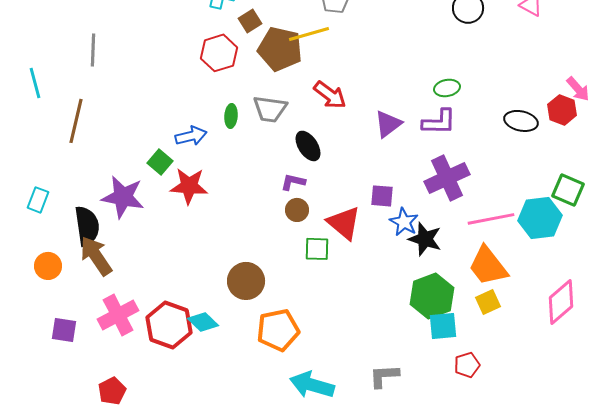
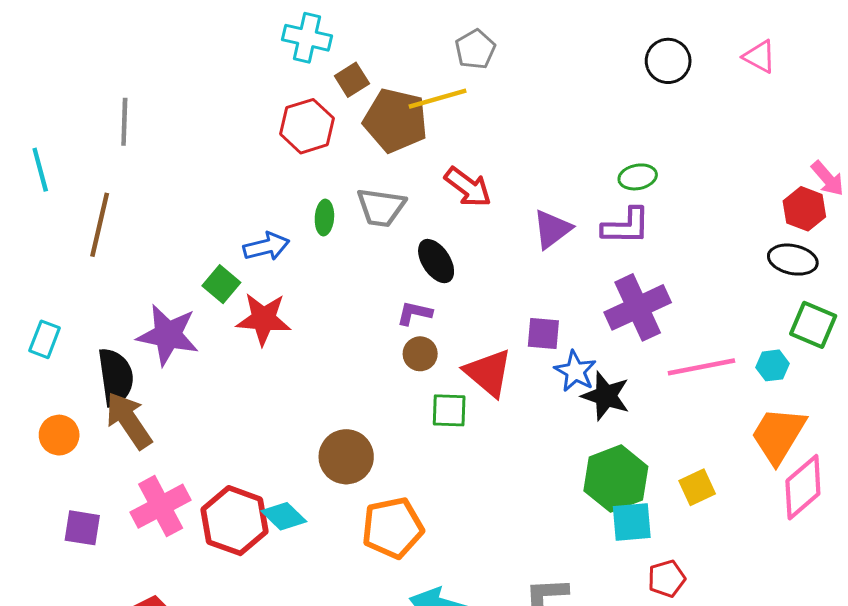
black ellipse: (521, 121) -> (793, 260), moved
cyan hexagon: (540, 218) -> (773, 365), size x0.5
orange trapezoid: (488, 266) -> (778, 435), moved, turned 69

